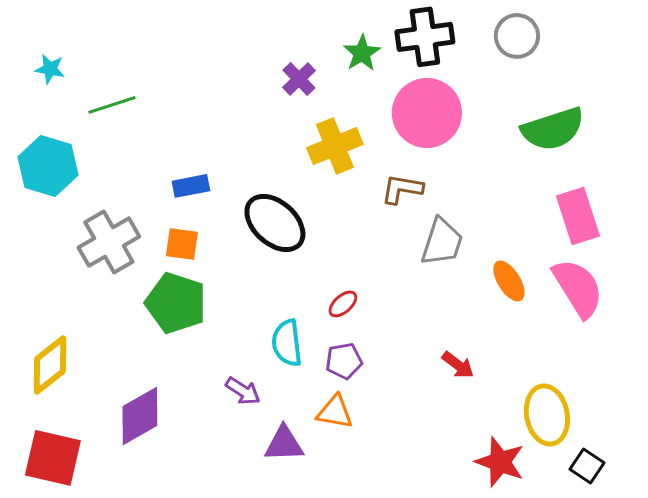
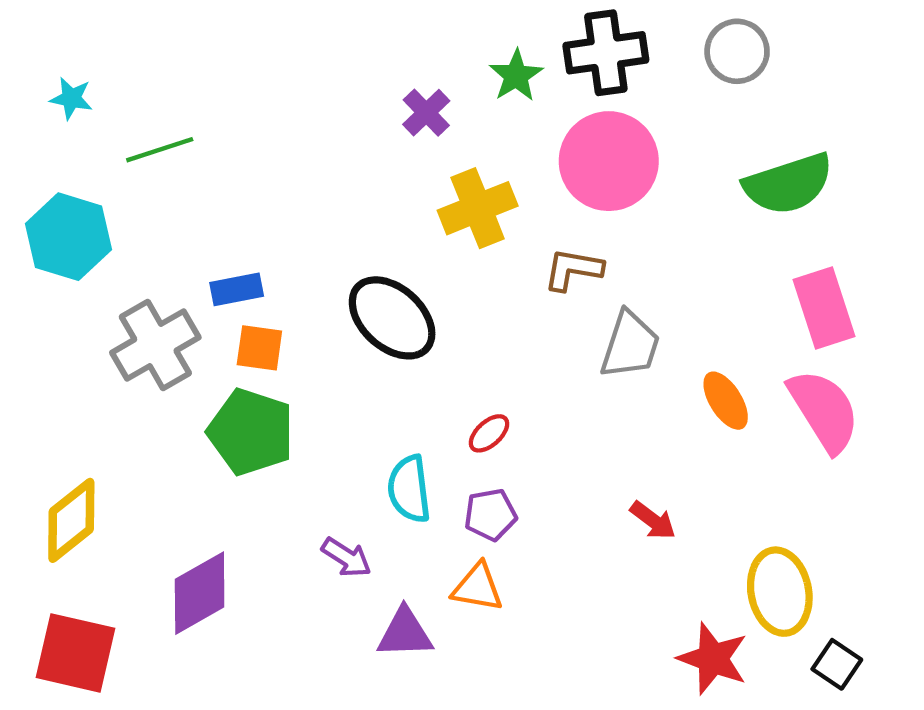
blue rectangle: (191, 186) -> (237, 289), moved

